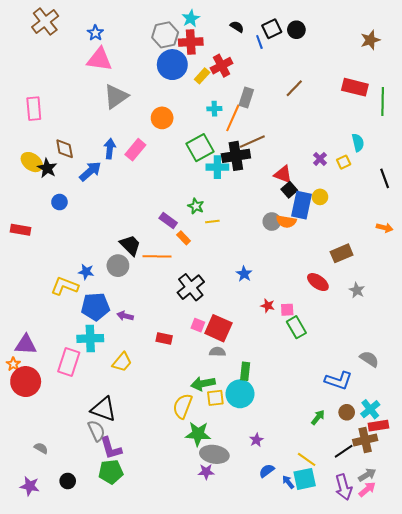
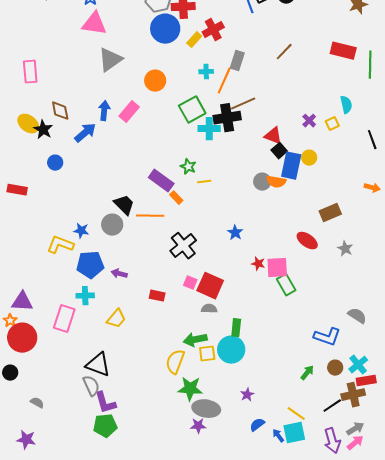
purple rectangle: (168, 220) -> (161, 181), size x1.4
pink square: (287, 310) -> (277, 268), size x1.6
cyan cross: (90, 338) -> (85, 296), size x0.7
black circle: (68, 481) -> (10, 373), moved

